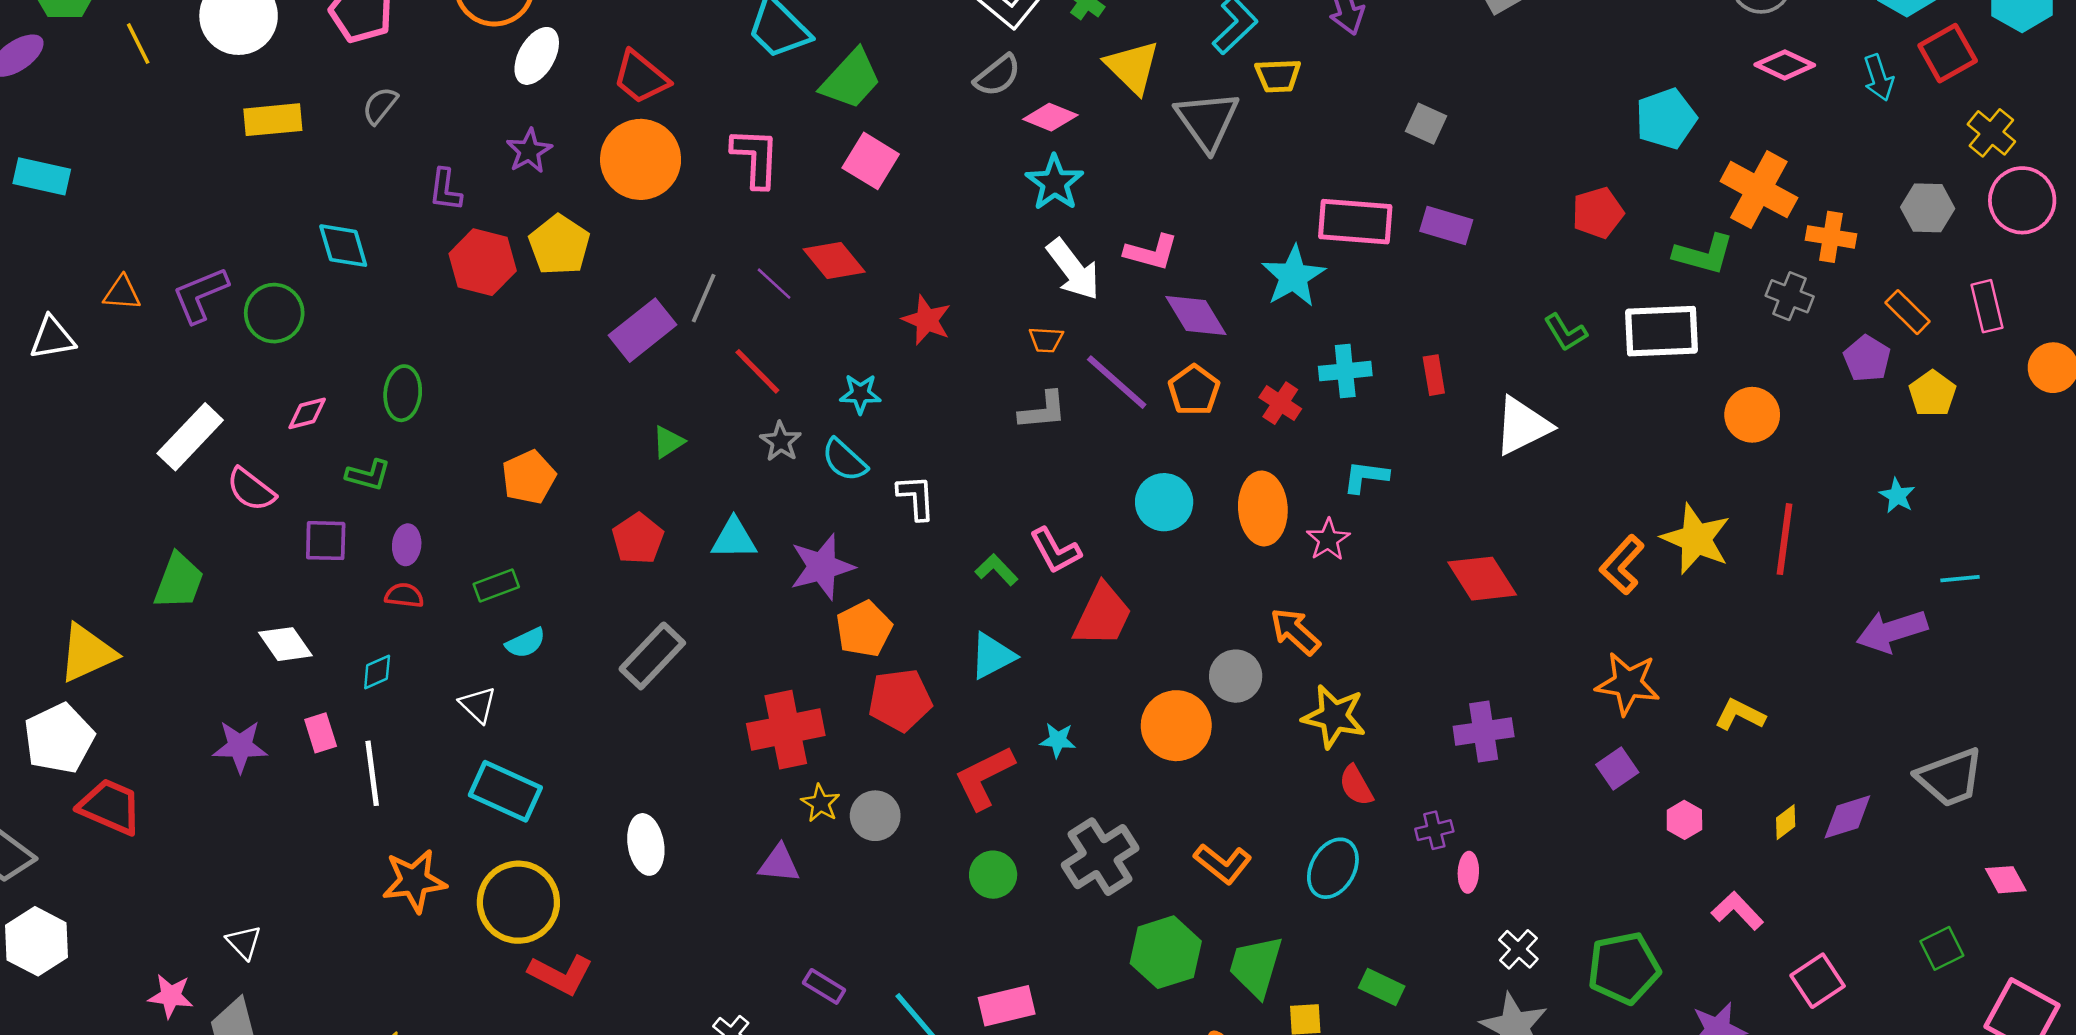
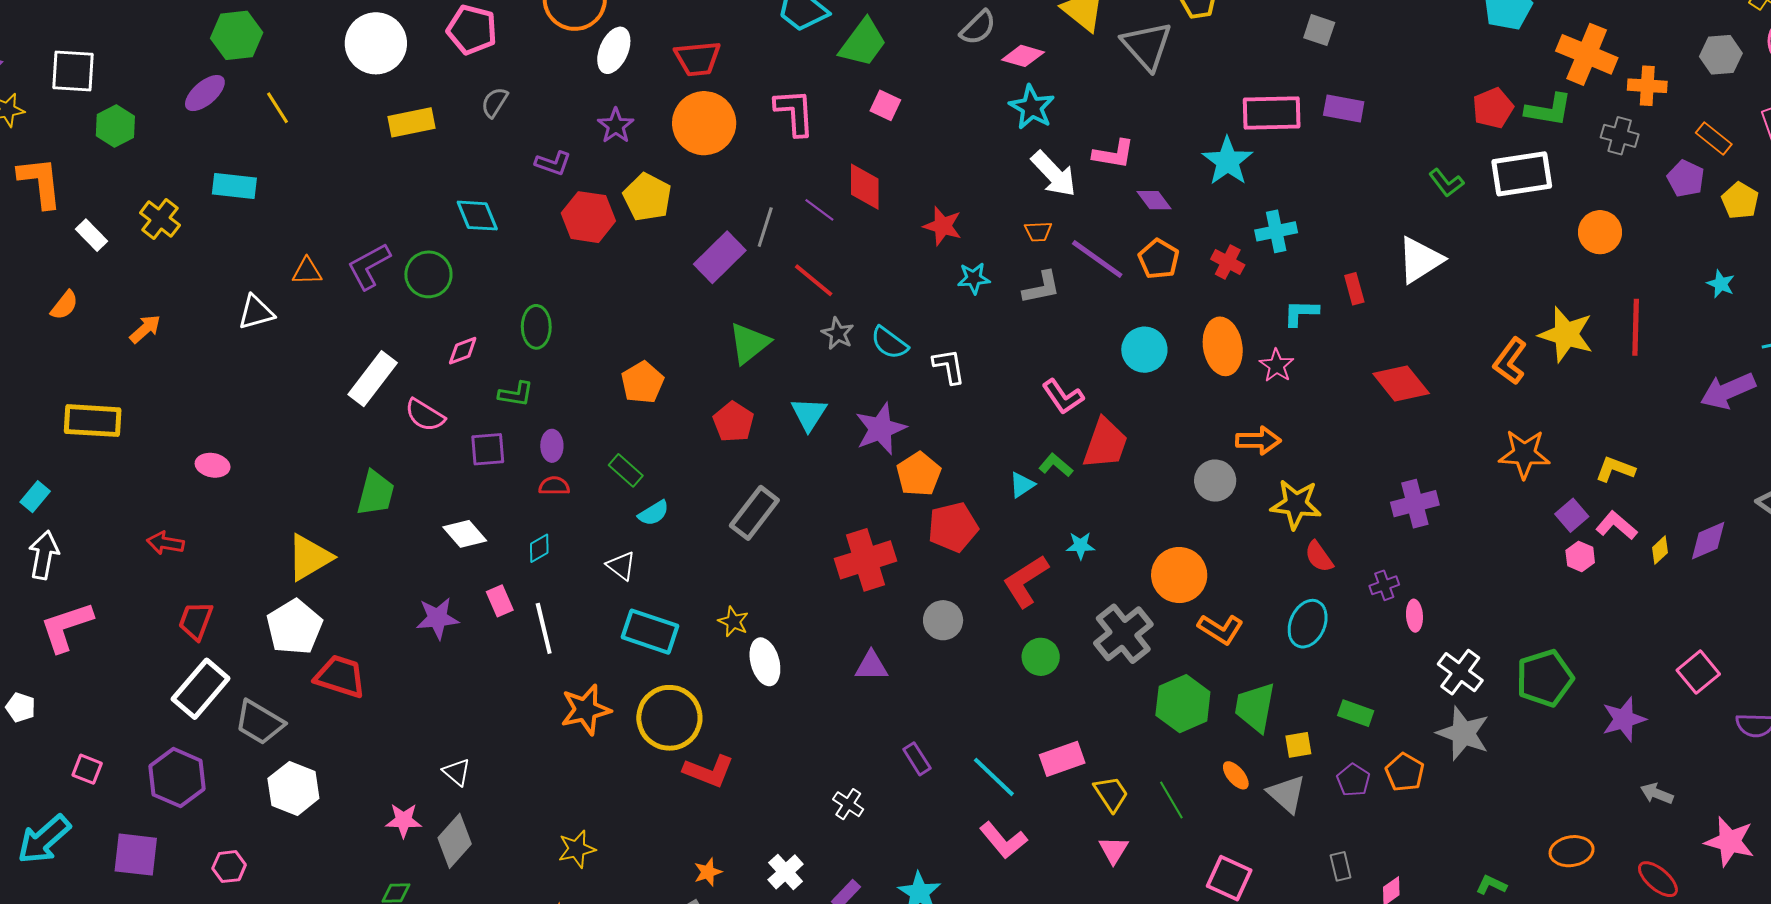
yellow line: (138, 44) -> (277, 108), moved
red trapezoid: (641, 77) -> (698, 58), turned -39
pink square: (871, 161) -> (885, 105), size x0.7
purple L-shape: (445, 190) -> (553, 163), turned -72
red pentagon: (1598, 213) -> (1493, 108), moved
red diamond: (834, 261) -> (865, 187), turned 45
purple diamond: (1196, 316) -> (1154, 200), size x0.7
red rectangle: (1434, 375) -> (1354, 289), moved
cyan star: (860, 394) -> (974, 278), moved
green triangle: (668, 442) -> (749, 343), size x1.6
cyan triangle: (734, 539) -> (809, 414), turned -51
green L-shape: (996, 570) -> (1056, 465), moved
green rectangle: (496, 585) -> (626, 470), turned 68
orange arrow: (1295, 632) -> (1258, 441), turned 144
cyan triangle: (992, 656) -> (1022, 485), size x0.7
orange circle: (1176, 726) -> (1179, 575), moved
purple square: (1617, 768) -> (1572, 515), moved
yellow star: (820, 803) -> (733, 622), moved
pink L-shape: (1737, 911) -> (1616, 526), moved
white cross: (1518, 949) -> (1460, 672), size x1.4
purple rectangle: (824, 986) -> (917, 759), turned 32

